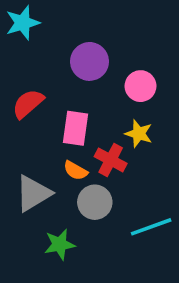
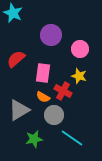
cyan star: (23, 23) -> (13, 13), turned -30
cyan line: (151, 227) -> (72, 138), moved, turned 55

